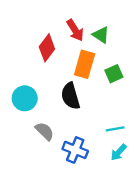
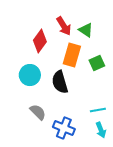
cyan circle: (25, 98) -> (30, 75), moved
cyan arrow: (119, 152) -> (101, 130), turned -63

